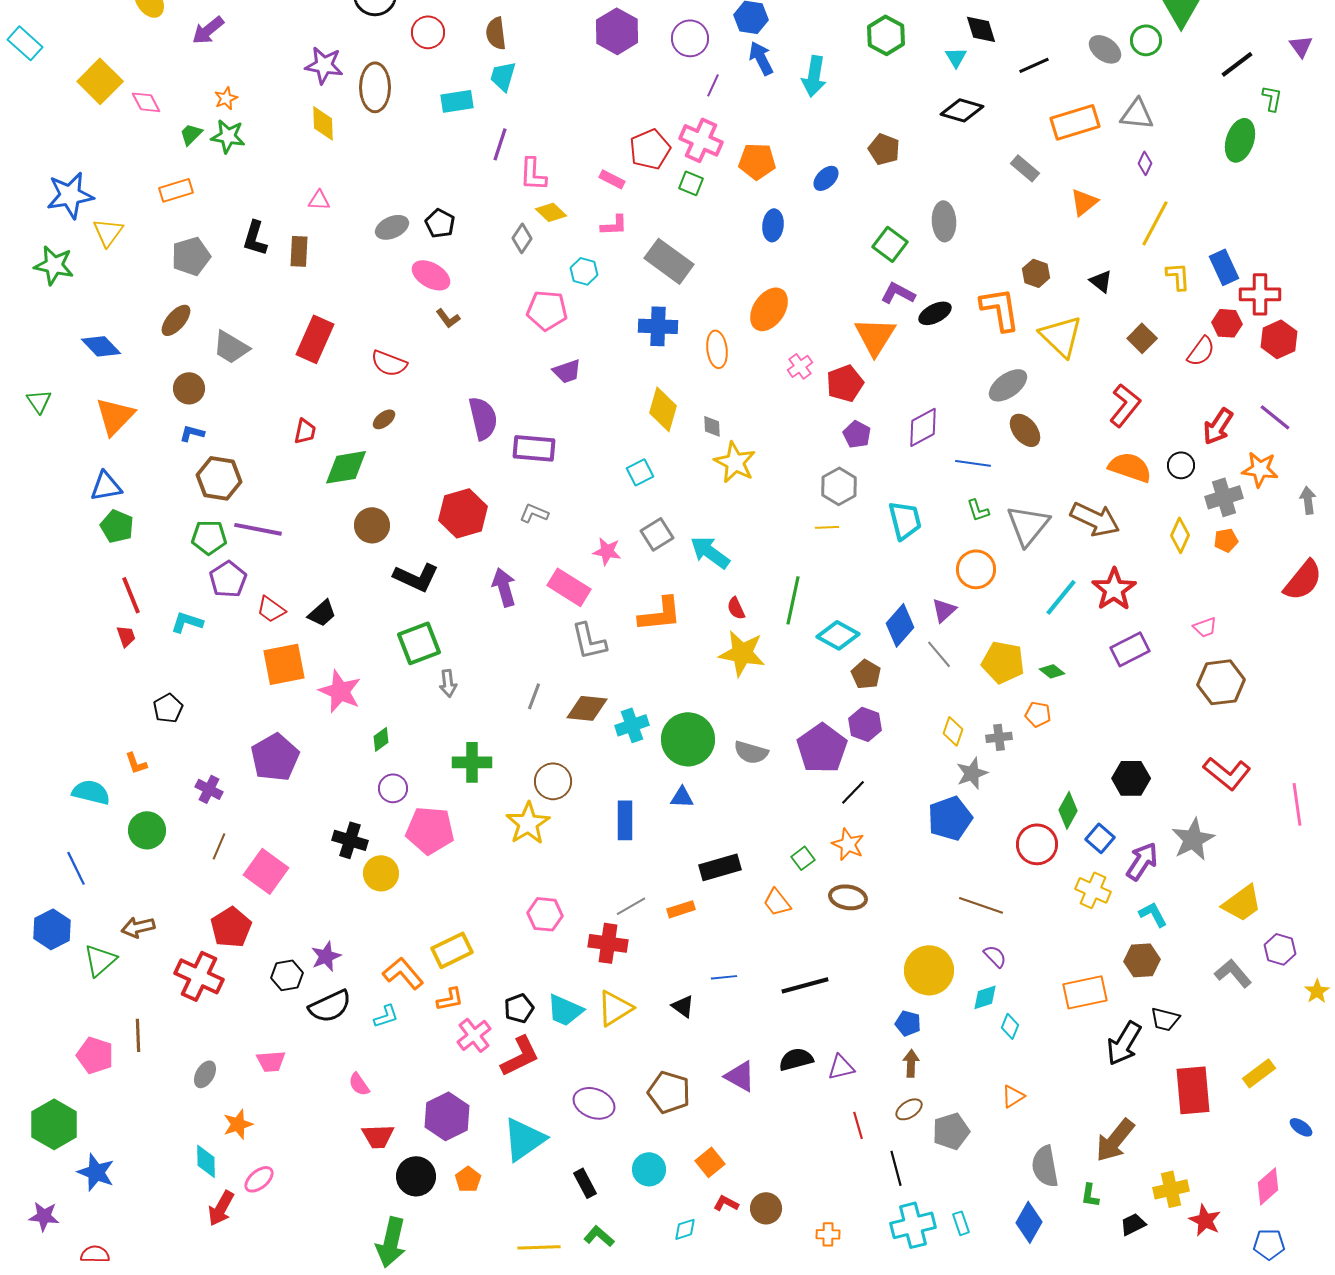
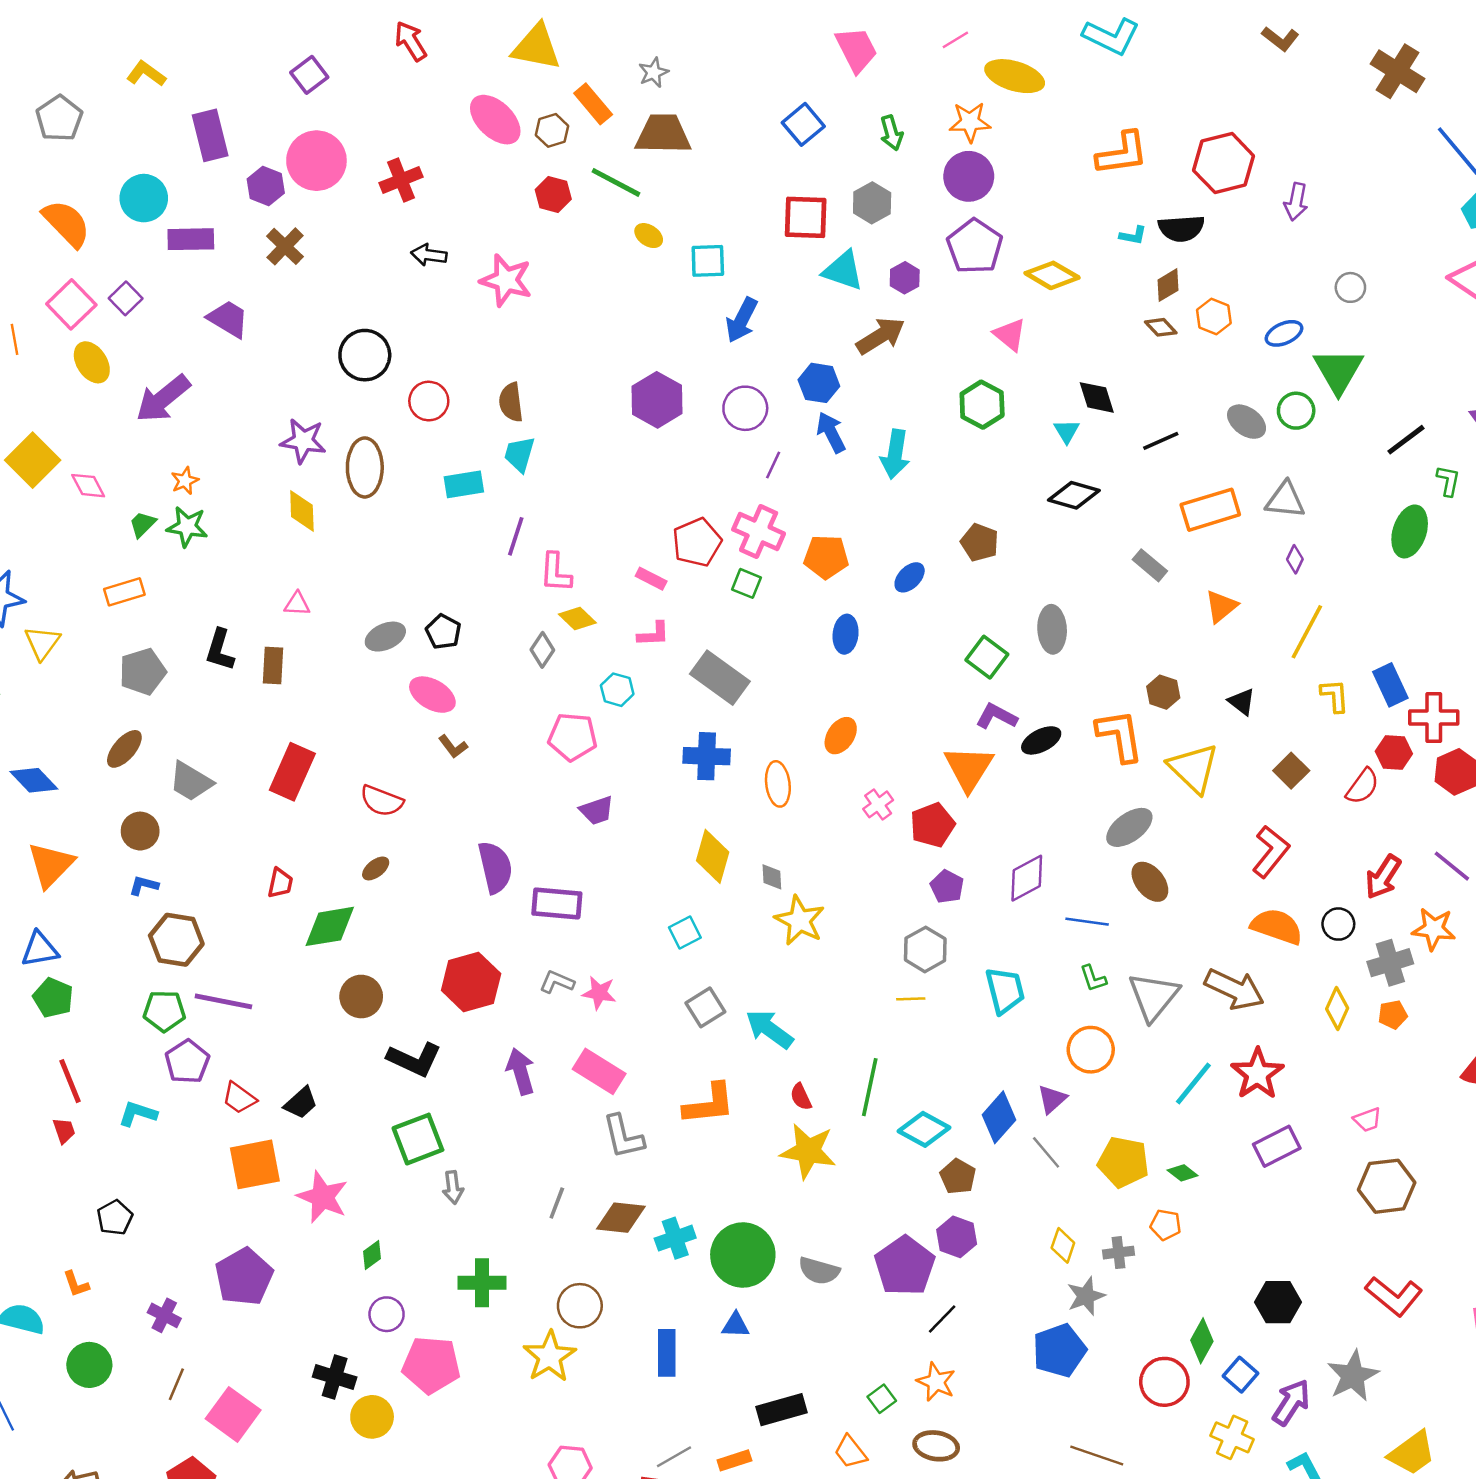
purple arrow: (208, 30) -> (163, 399), size x1.4
orange ellipse: (769, 309) -> (841, 736), size x0.7
pink star: (607, 551) -> (599, 993), moved

